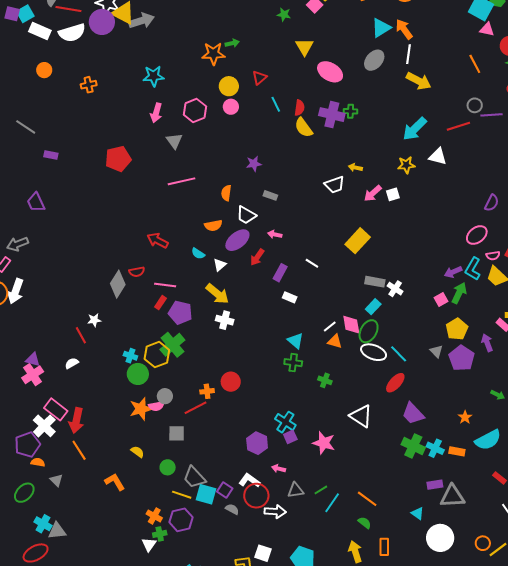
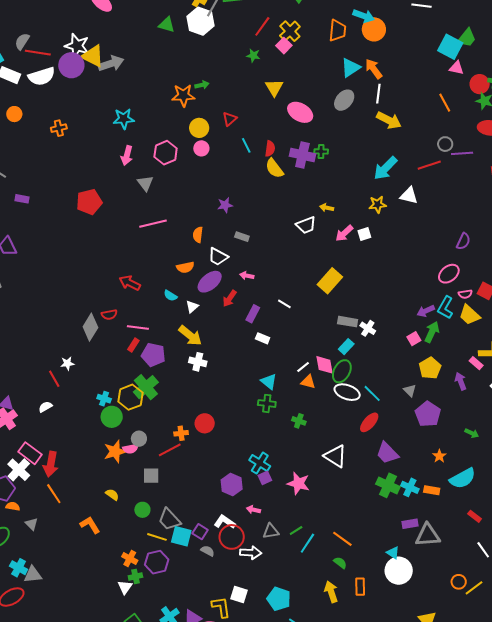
purple pentagon: (462, 358) -> (428, 414), moved
white circle: (440, 538) -> (399, 571), moved

